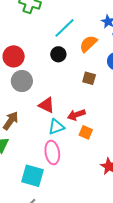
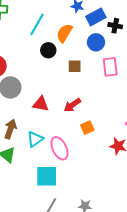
black circle: (58, 54) -> (48, 50), moved
cyan triangle: (56, 127) -> (35, 139), moved
orange square: (86, 132) -> (87, 128), moved, turned -32

